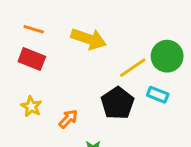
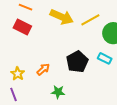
yellow line: (133, 68) -> (90, 20), moved
yellow star: (31, 106) -> (18, 74), moved

